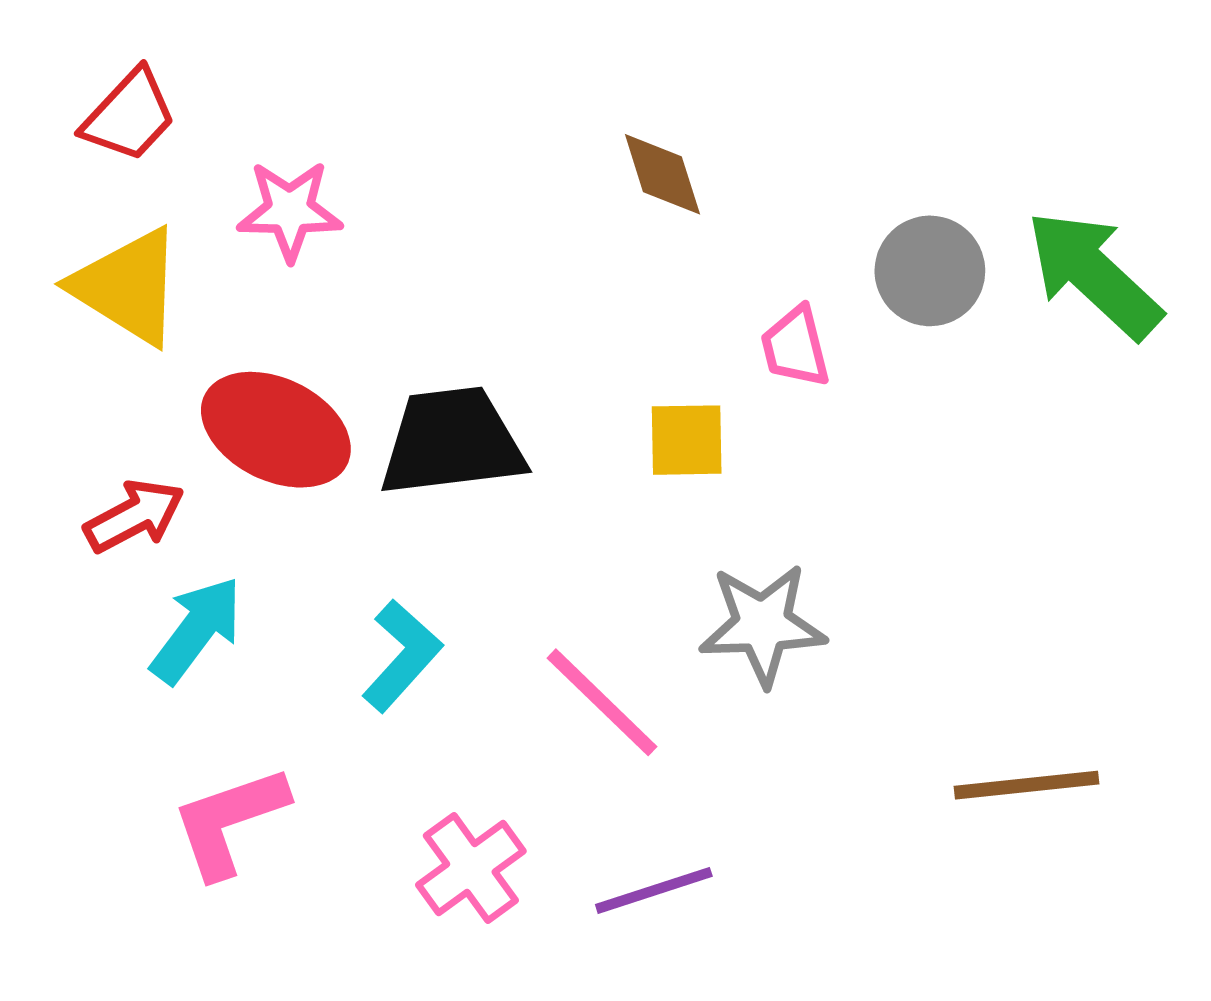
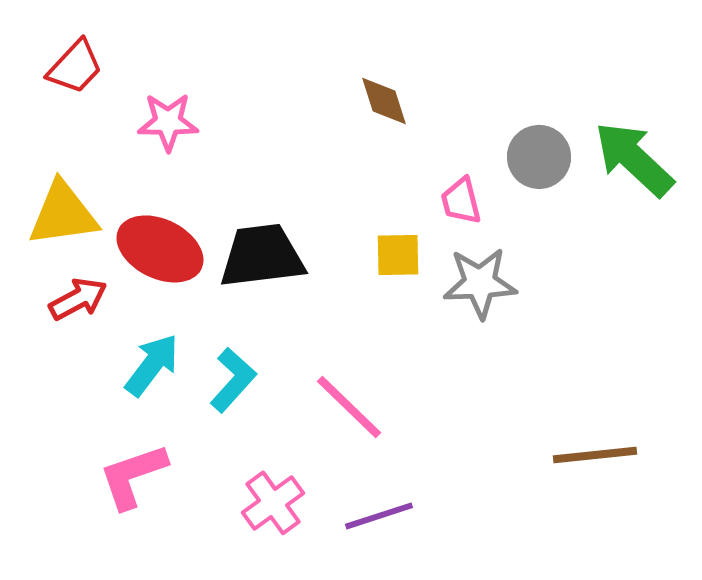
yellow triangle: (128, 286) -> (63, 214), moved, turned -40
gray star: (763, 625) -> (480, 283), moved
cyan arrow: (197, 630) -> (152, 365), moved

